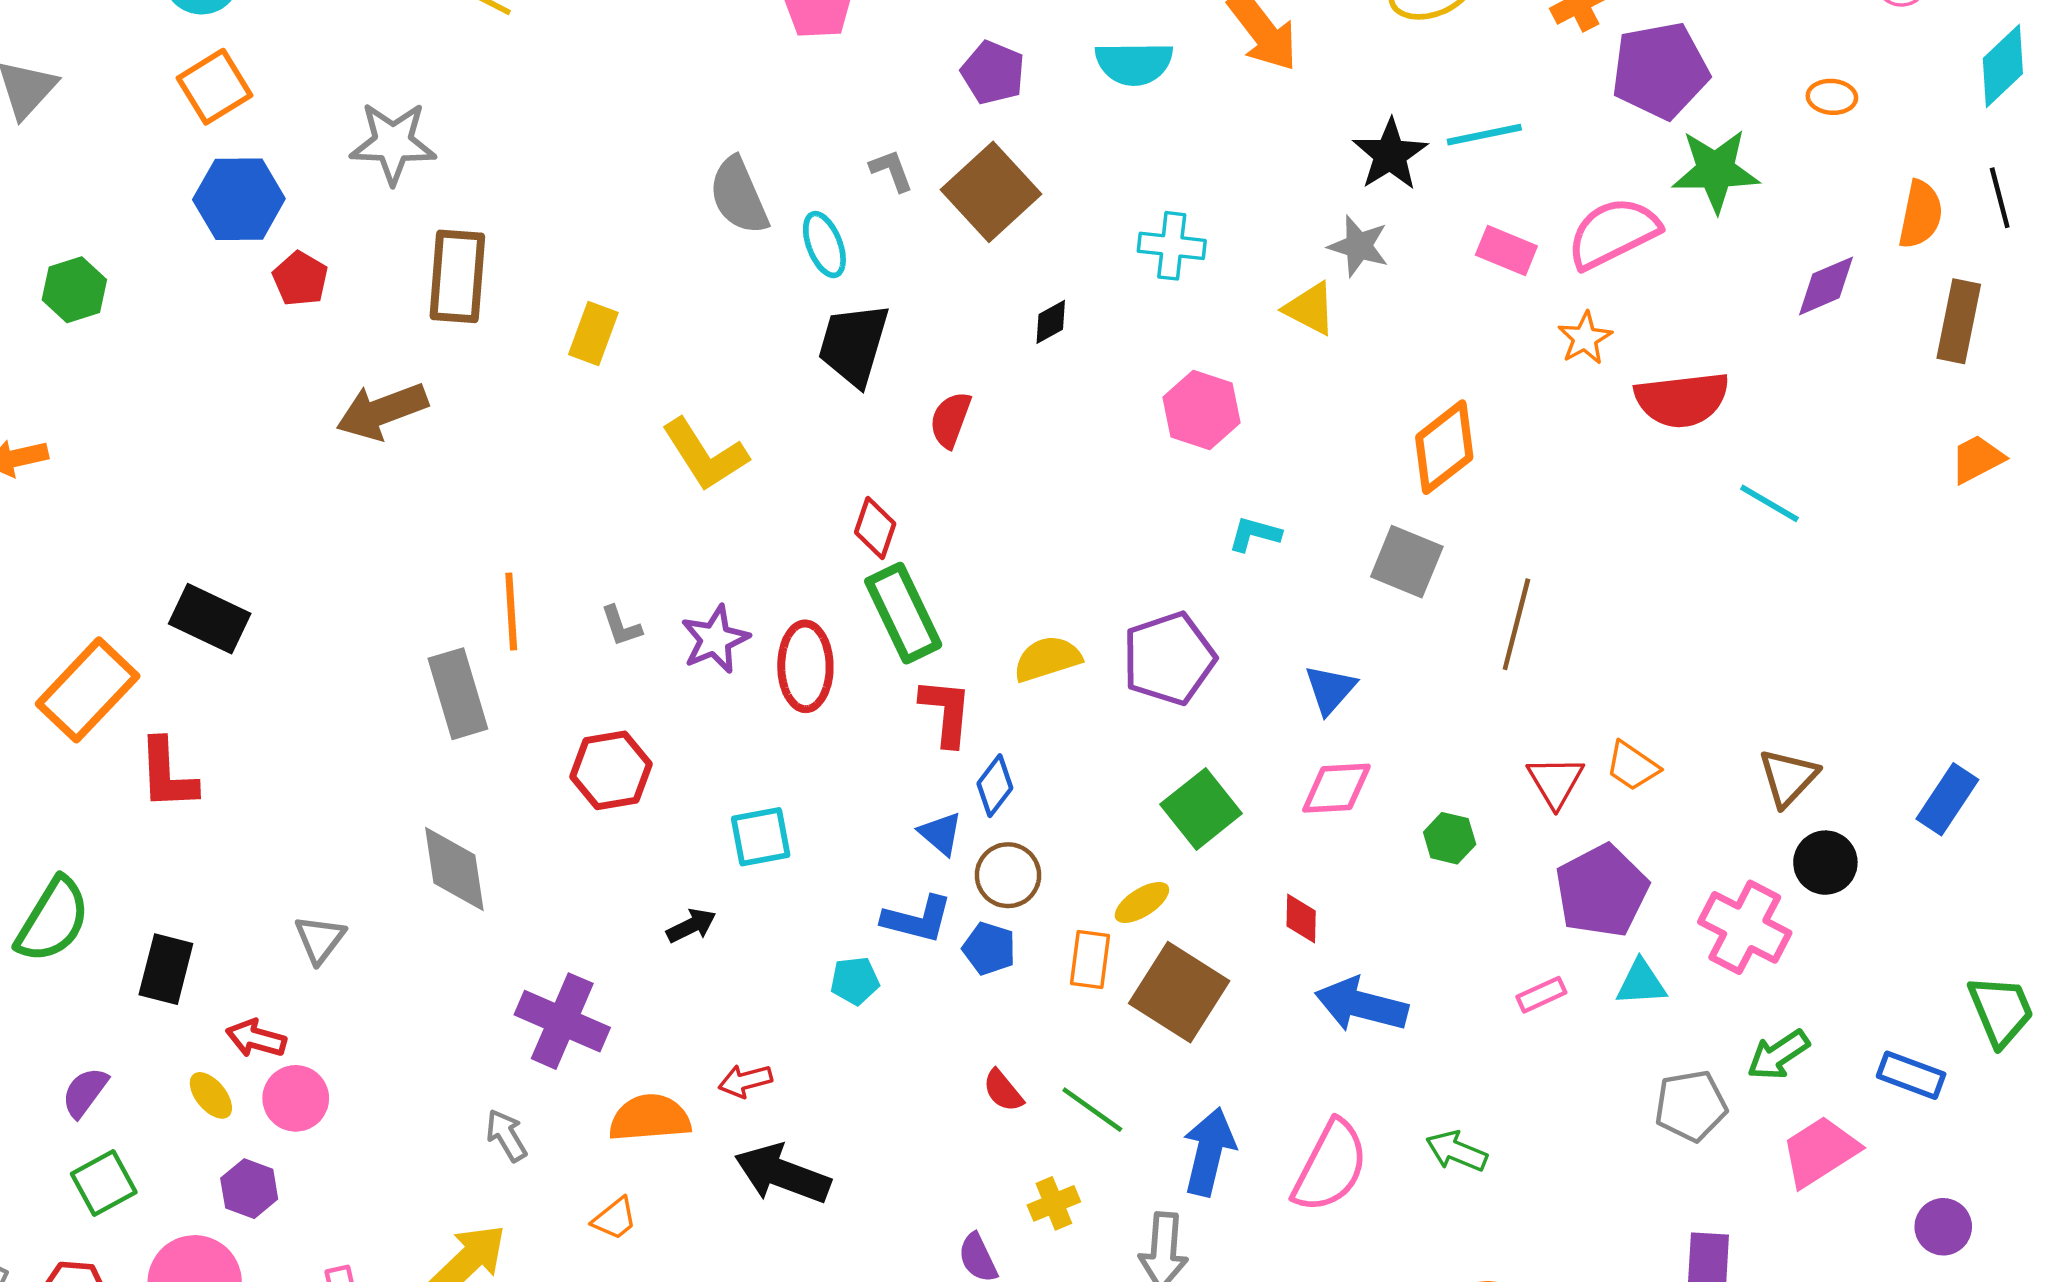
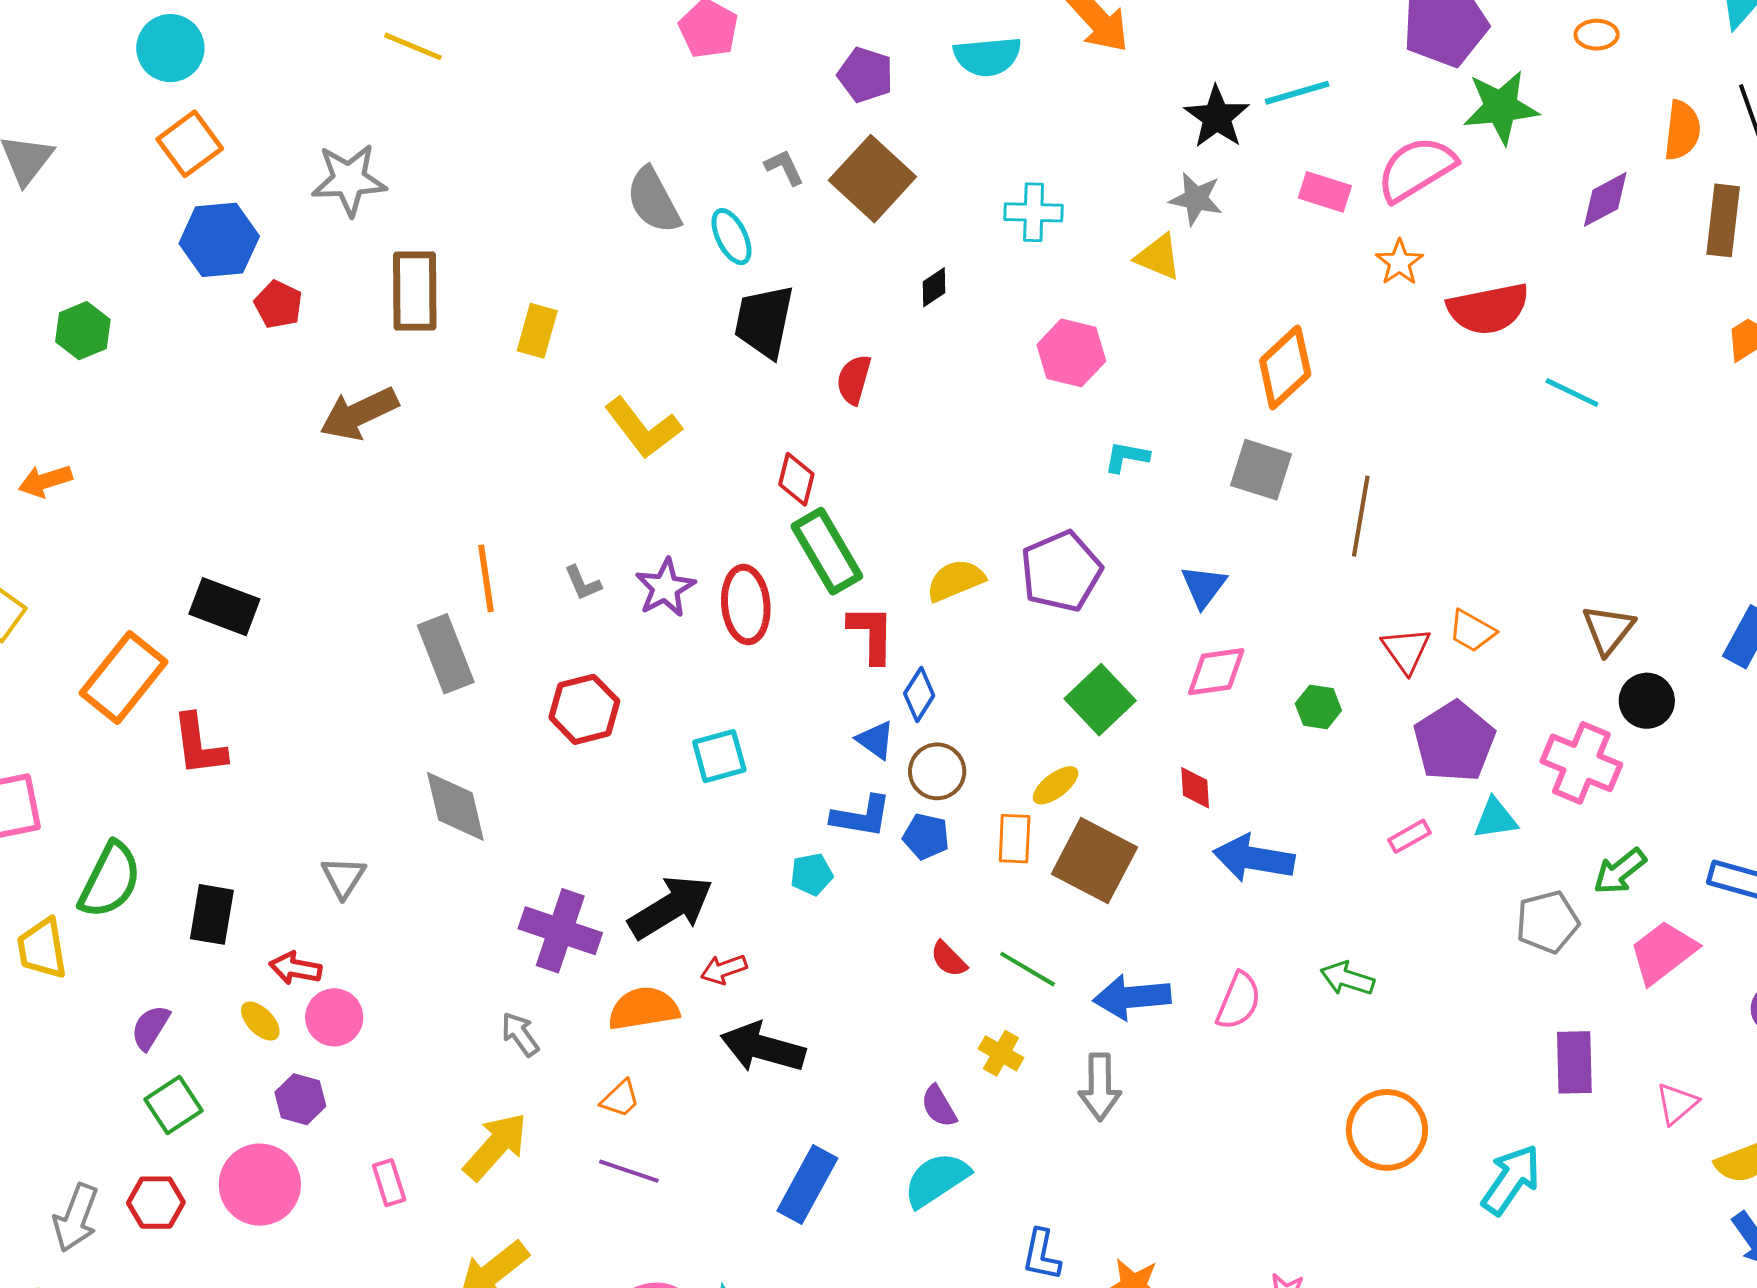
black arrow: (691, 926) -> (671, 907), moved, size x2.0
blue arrow: (1209, 1152) -> (1132, 997), turned -104
pink semicircle: (1330, 1166) -> (1239, 1001), size x0.7
yellow cross: (1054, 1203) -> (1001, 1053), turned -33

